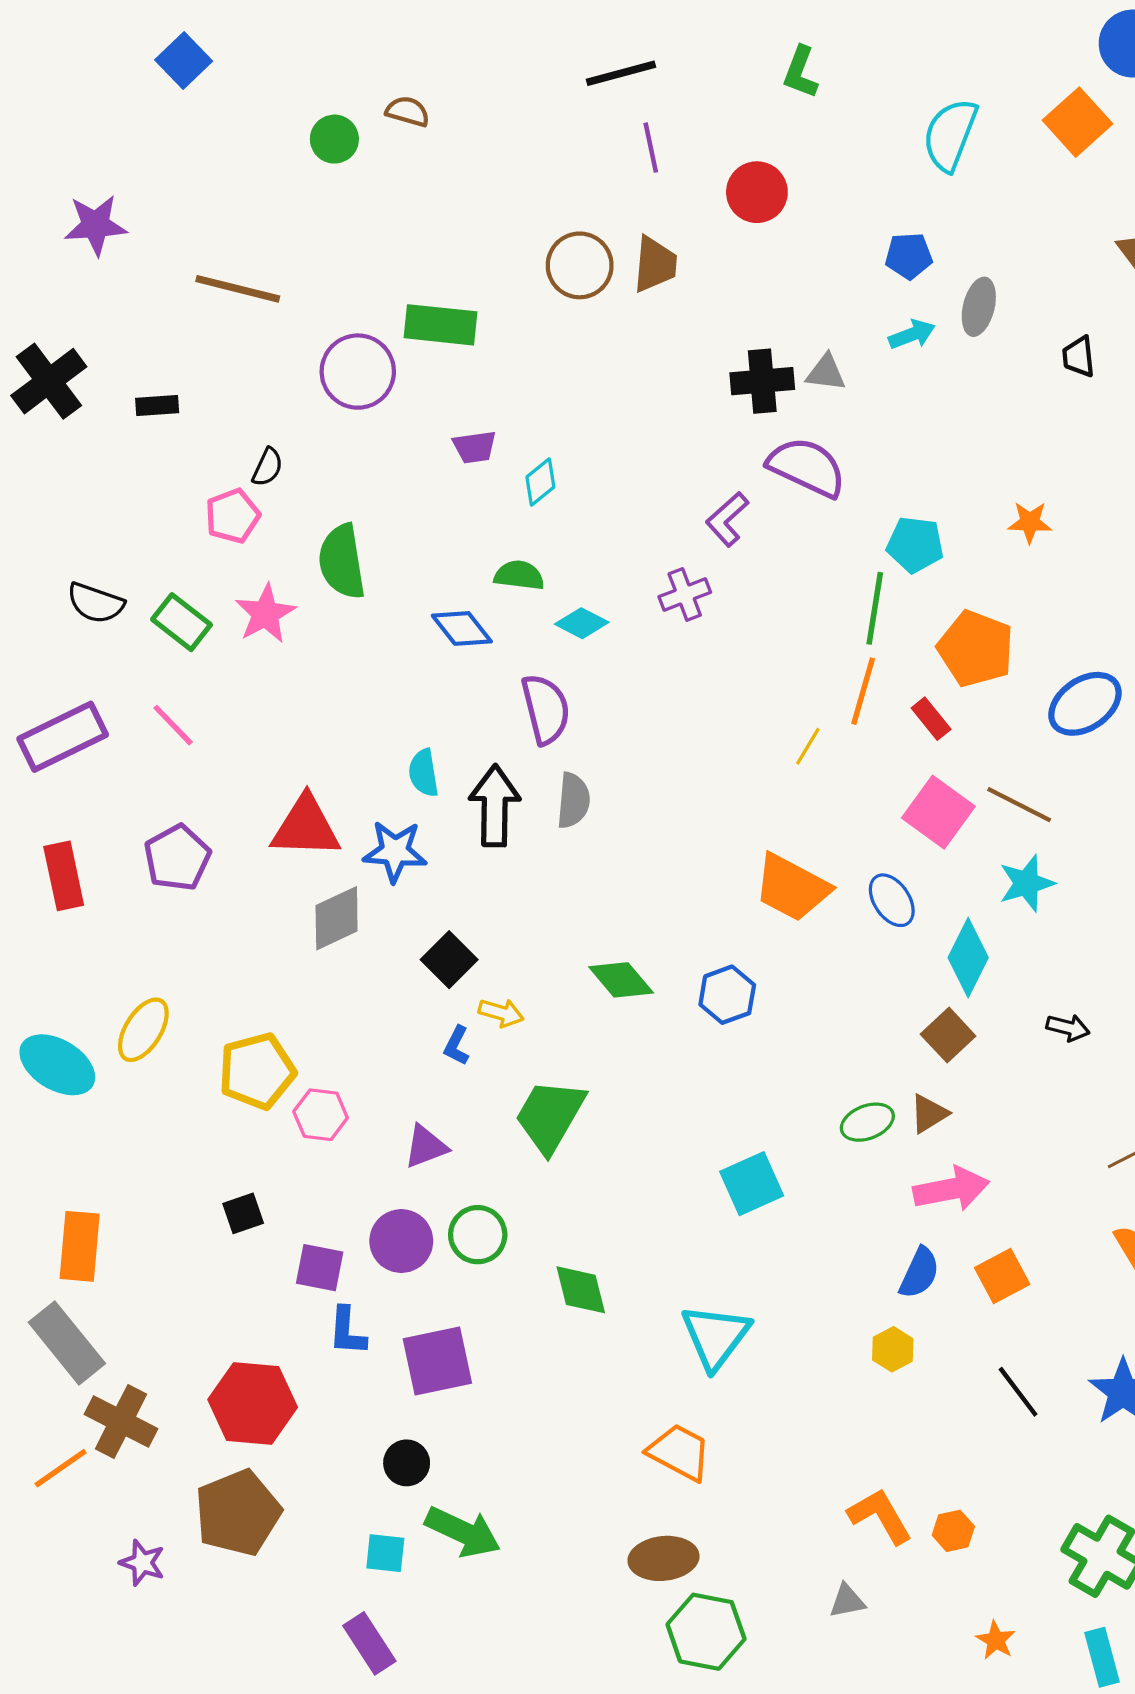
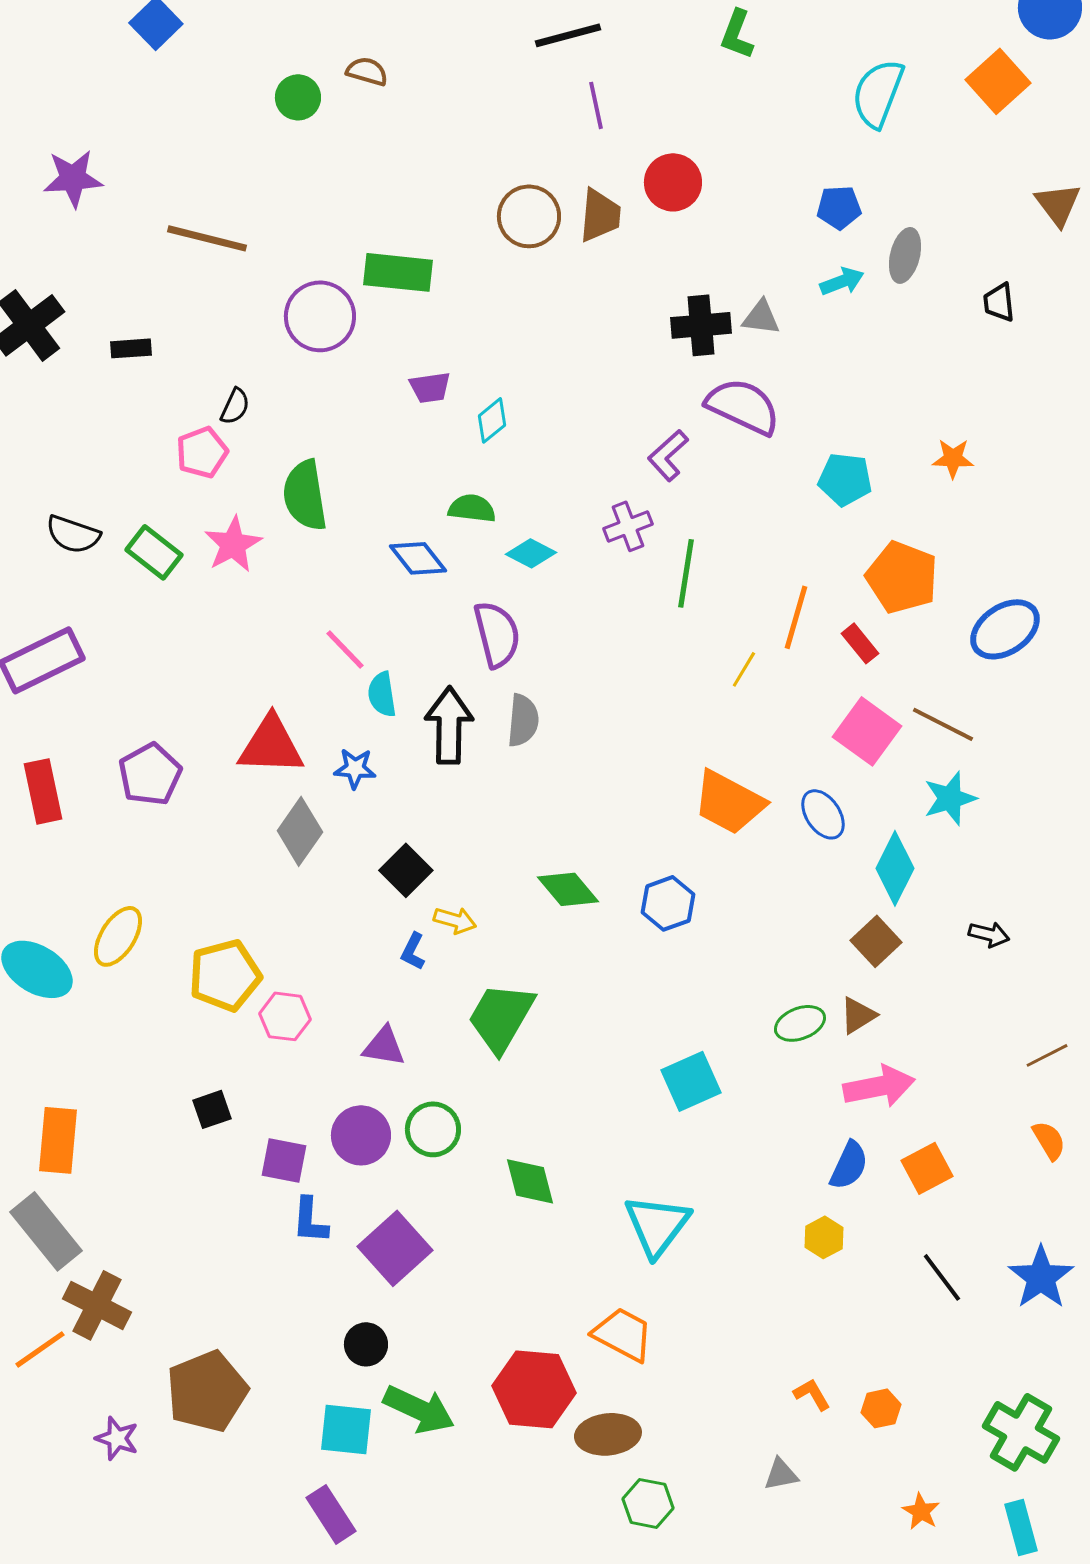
red circle: (757, 192) -> (673, 182), moved
green line: (875, 608) -> (686, 573), moved
pink line: (173, 725) -> (345, 649), moved
blue star: (395, 851) -> (355, 768), size x0.7
gray diamond: (337, 918) -> (300, 831), turned -30
purple triangle: (426, 1147) -> (384, 1046), turned 30
purple square: (437, 1361) -> (395, 1248), turned -30
red hexagon: (253, 1403) -> (534, 1389), moved
orange L-shape: (880, 1516) -> (812, 1394), size x0.6
cyan square: (385, 1553) -> (346, 1429), size x1.4
green hexagon: (706, 1632) -> (648, 1503), size x0.7

